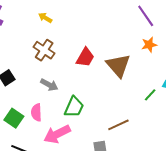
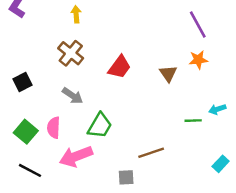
yellow arrow: (45, 18) -> (76, 14), turned 48
brown triangle: (118, 65) -> (168, 74), moved, size x0.6
green line: (150, 95) -> (193, 121), turned 40

